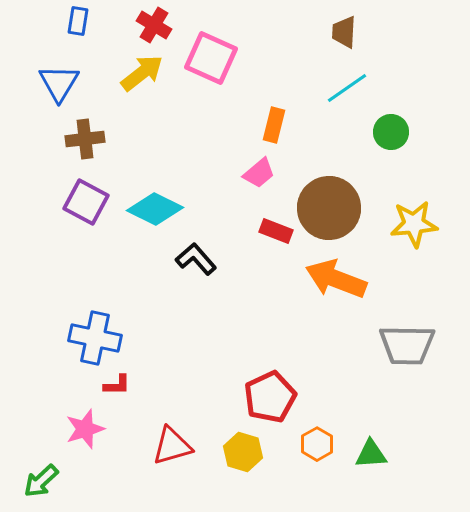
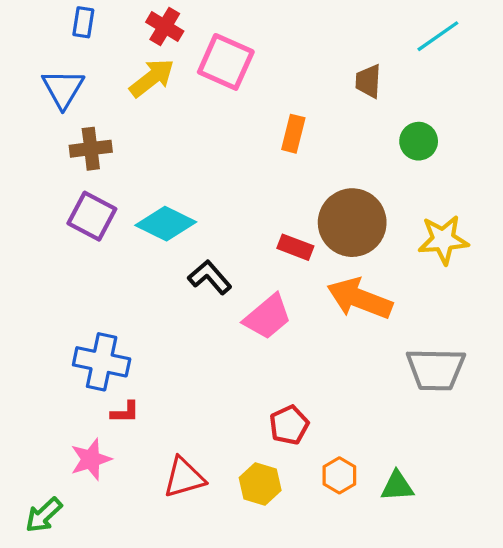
brown trapezoid: (344, 32) -> (368, 81), moved
cyan line: (347, 88) -> (438, 36), moved
pink trapezoid: (259, 173) -> (268, 317), moved, size x1.4
red pentagon: (270, 397) -> (289, 425), size x0.7

